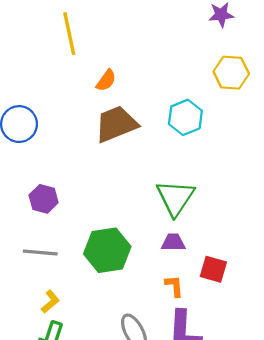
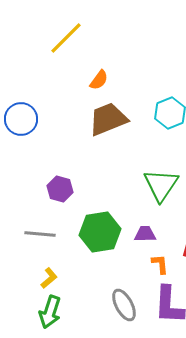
yellow line: (69, 34) -> (66, 38), turned 57
purple hexagon: (44, 199) -> (60, 189), moved
purple trapezoid: (173, 242) -> (145, 234), moved

